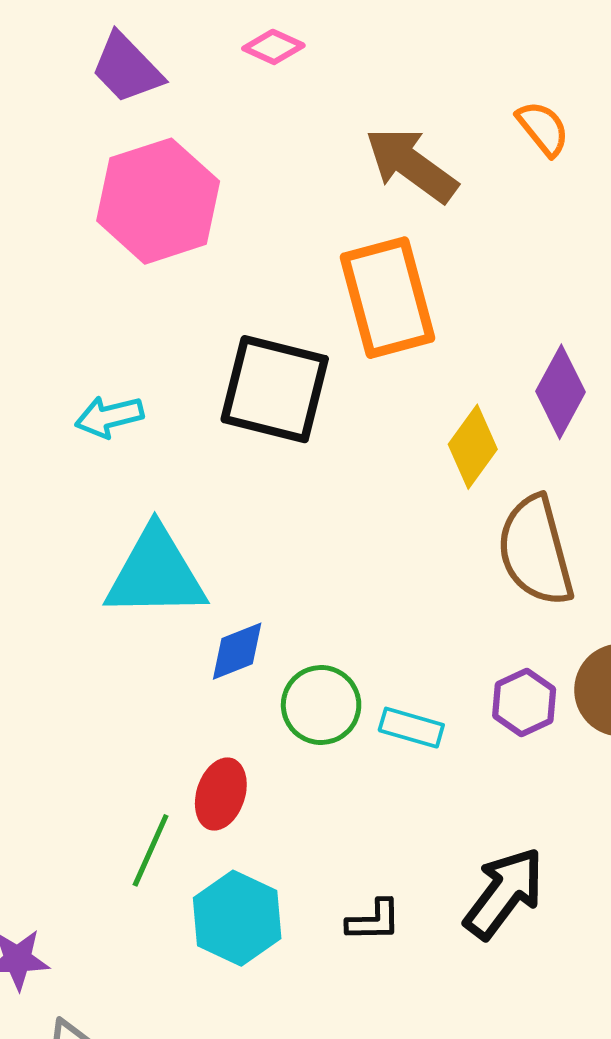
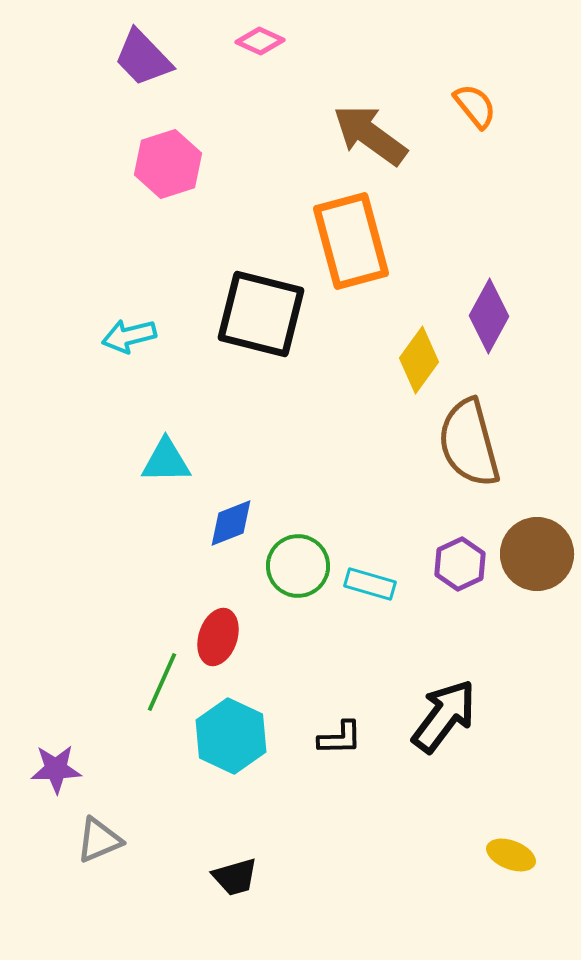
pink hexagon: (158, 201) -> (168, 164), size x0.7
cyan triangle: (156, 573) -> (166, 461), size x0.6

